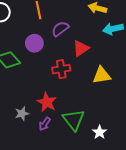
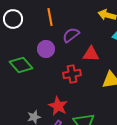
red triangle: (81, 48) -> (91, 54), turned 36

